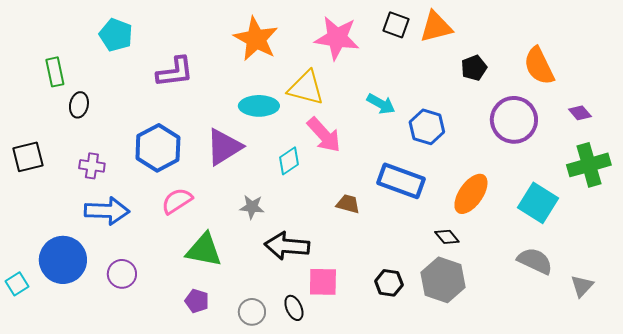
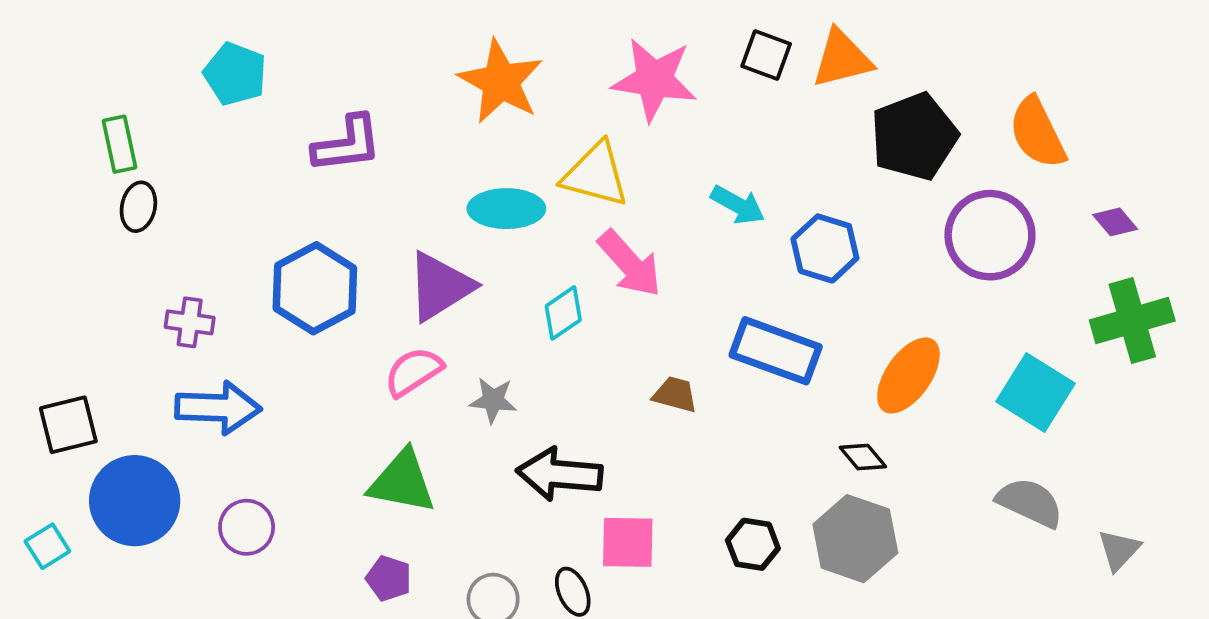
black pentagon: (474, 68) -> (914, 137), size x1.8
black ellipse: (79, 105) -> (138, 207), moved
black square: (28, 157) -> (68, 425), moved
pink semicircle: (177, 201) -> (413, 372), moved

